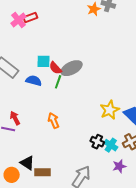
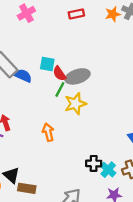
red rectangle: (30, 18) -> (76, 14), moved
blue semicircle: (34, 81) -> (23, 76), moved
yellow star: (110, 110) -> (75, 104), moved
black cross: (97, 142) -> (94, 163), turned -32

